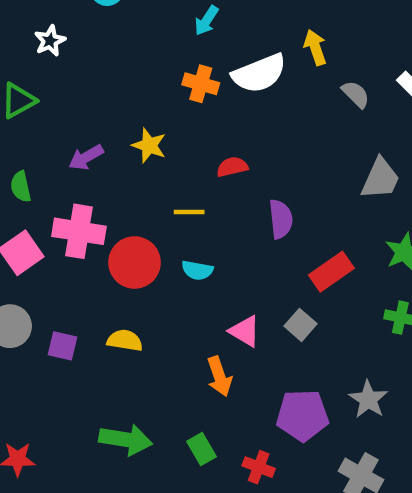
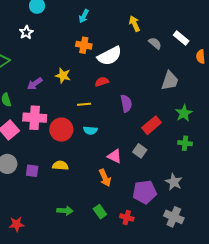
white star: (50, 41) -> (26, 32), moved
white semicircle: (259, 73) -> (110, 56), moved
green arrow: (126, 440) -> (65, 211), size x0.7

